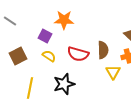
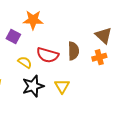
yellow semicircle: (49, 56) -> (25, 62), moved
yellow triangle: (113, 72) -> (62, 86), moved

